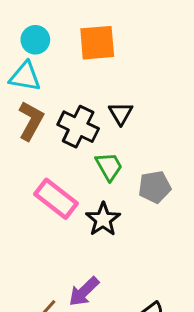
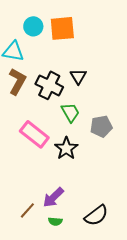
cyan circle: (35, 40) -> (33, 26), moved

